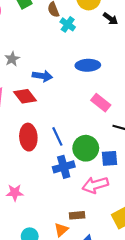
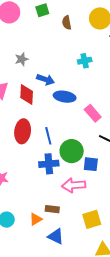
cyan cross: (68, 24) -> (85, 61), moved, turned 32
blue ellipse: (88, 65) -> (65, 97), moved
red diamond: (25, 96) -> (27, 94), turned 30

